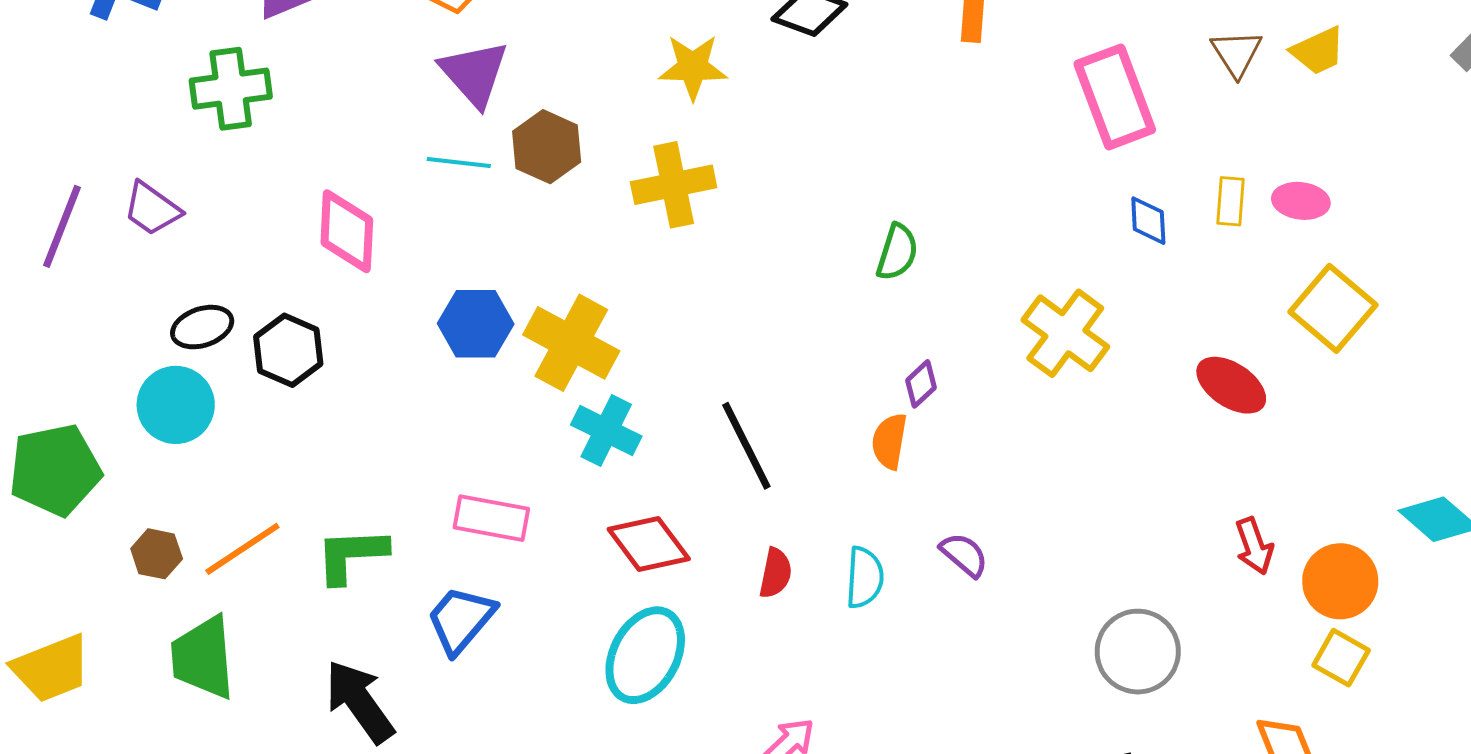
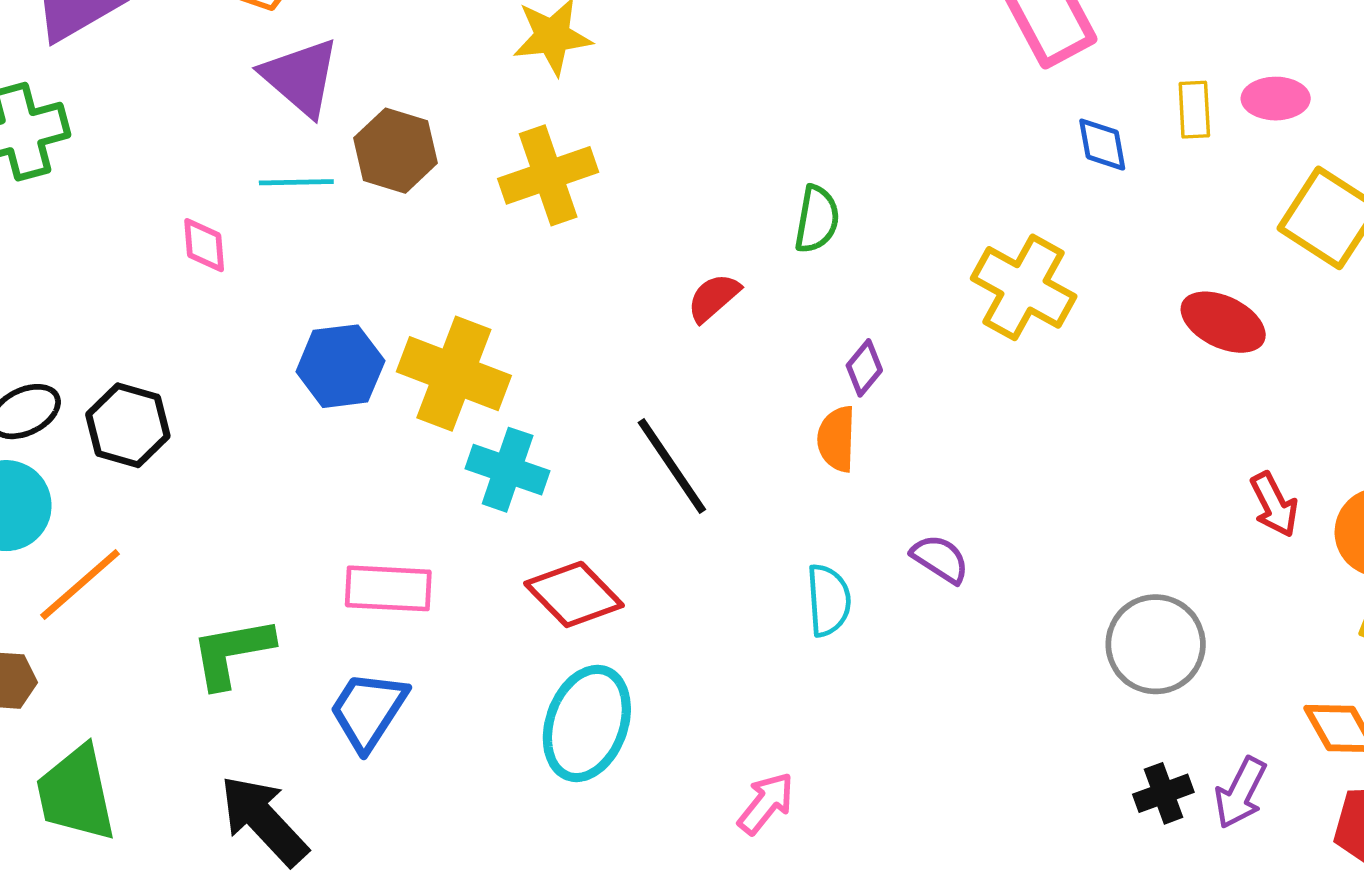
pink diamond: (347, 231) -> (204, 245), moved, size x0.6
orange line: (242, 549) -> (80, 585), moved
red semicircle: (776, 573) -> (714, 298), moved, turned -135

